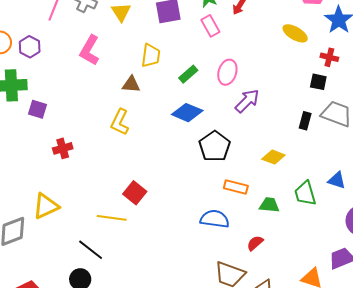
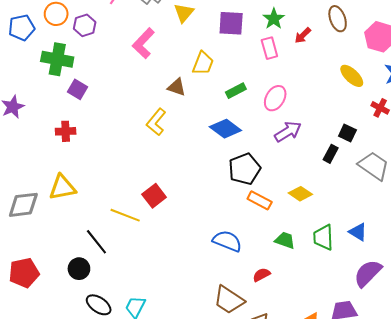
black square: (318, 82) -> (347, 133), moved
black rectangle: (305, 121) -> (331, 154), moved
red cross: (63, 148) -> (66, 131), moved
orange rectangle: (236, 187) -> (260, 200), moved

